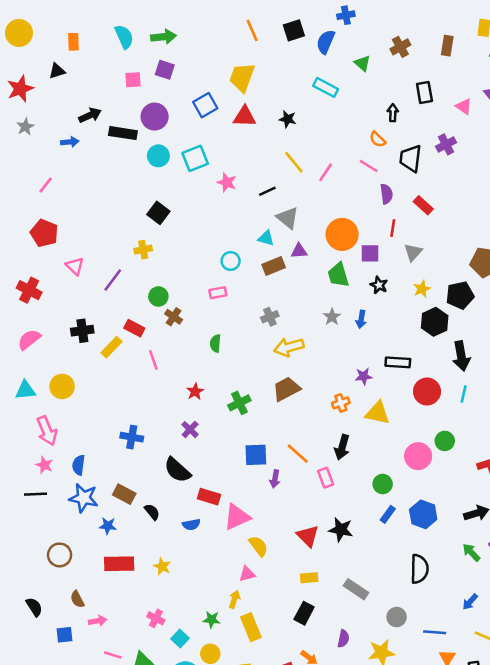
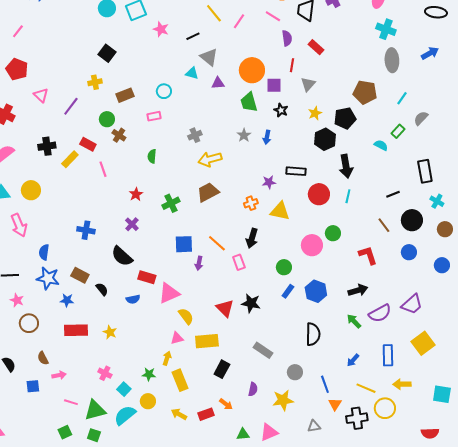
brown rectangle: (274, 266) -> (125, 95), moved
pink star: (44, 465) -> (17, 300), moved
yellow rectangle: (309, 578) -> (207, 341), moved, size x1.6
blue line: (435, 632) -> (325, 384), turned 66

